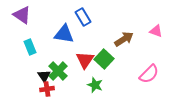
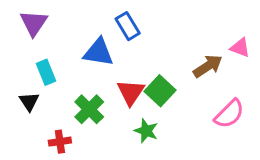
purple triangle: (22, 15) -> (34, 23), turned 30
brown arrow: (124, 39) -> (208, 66), moved
black triangle: (44, 76) -> (29, 102), moved
red cross: (47, 89) -> (60, 142), moved

